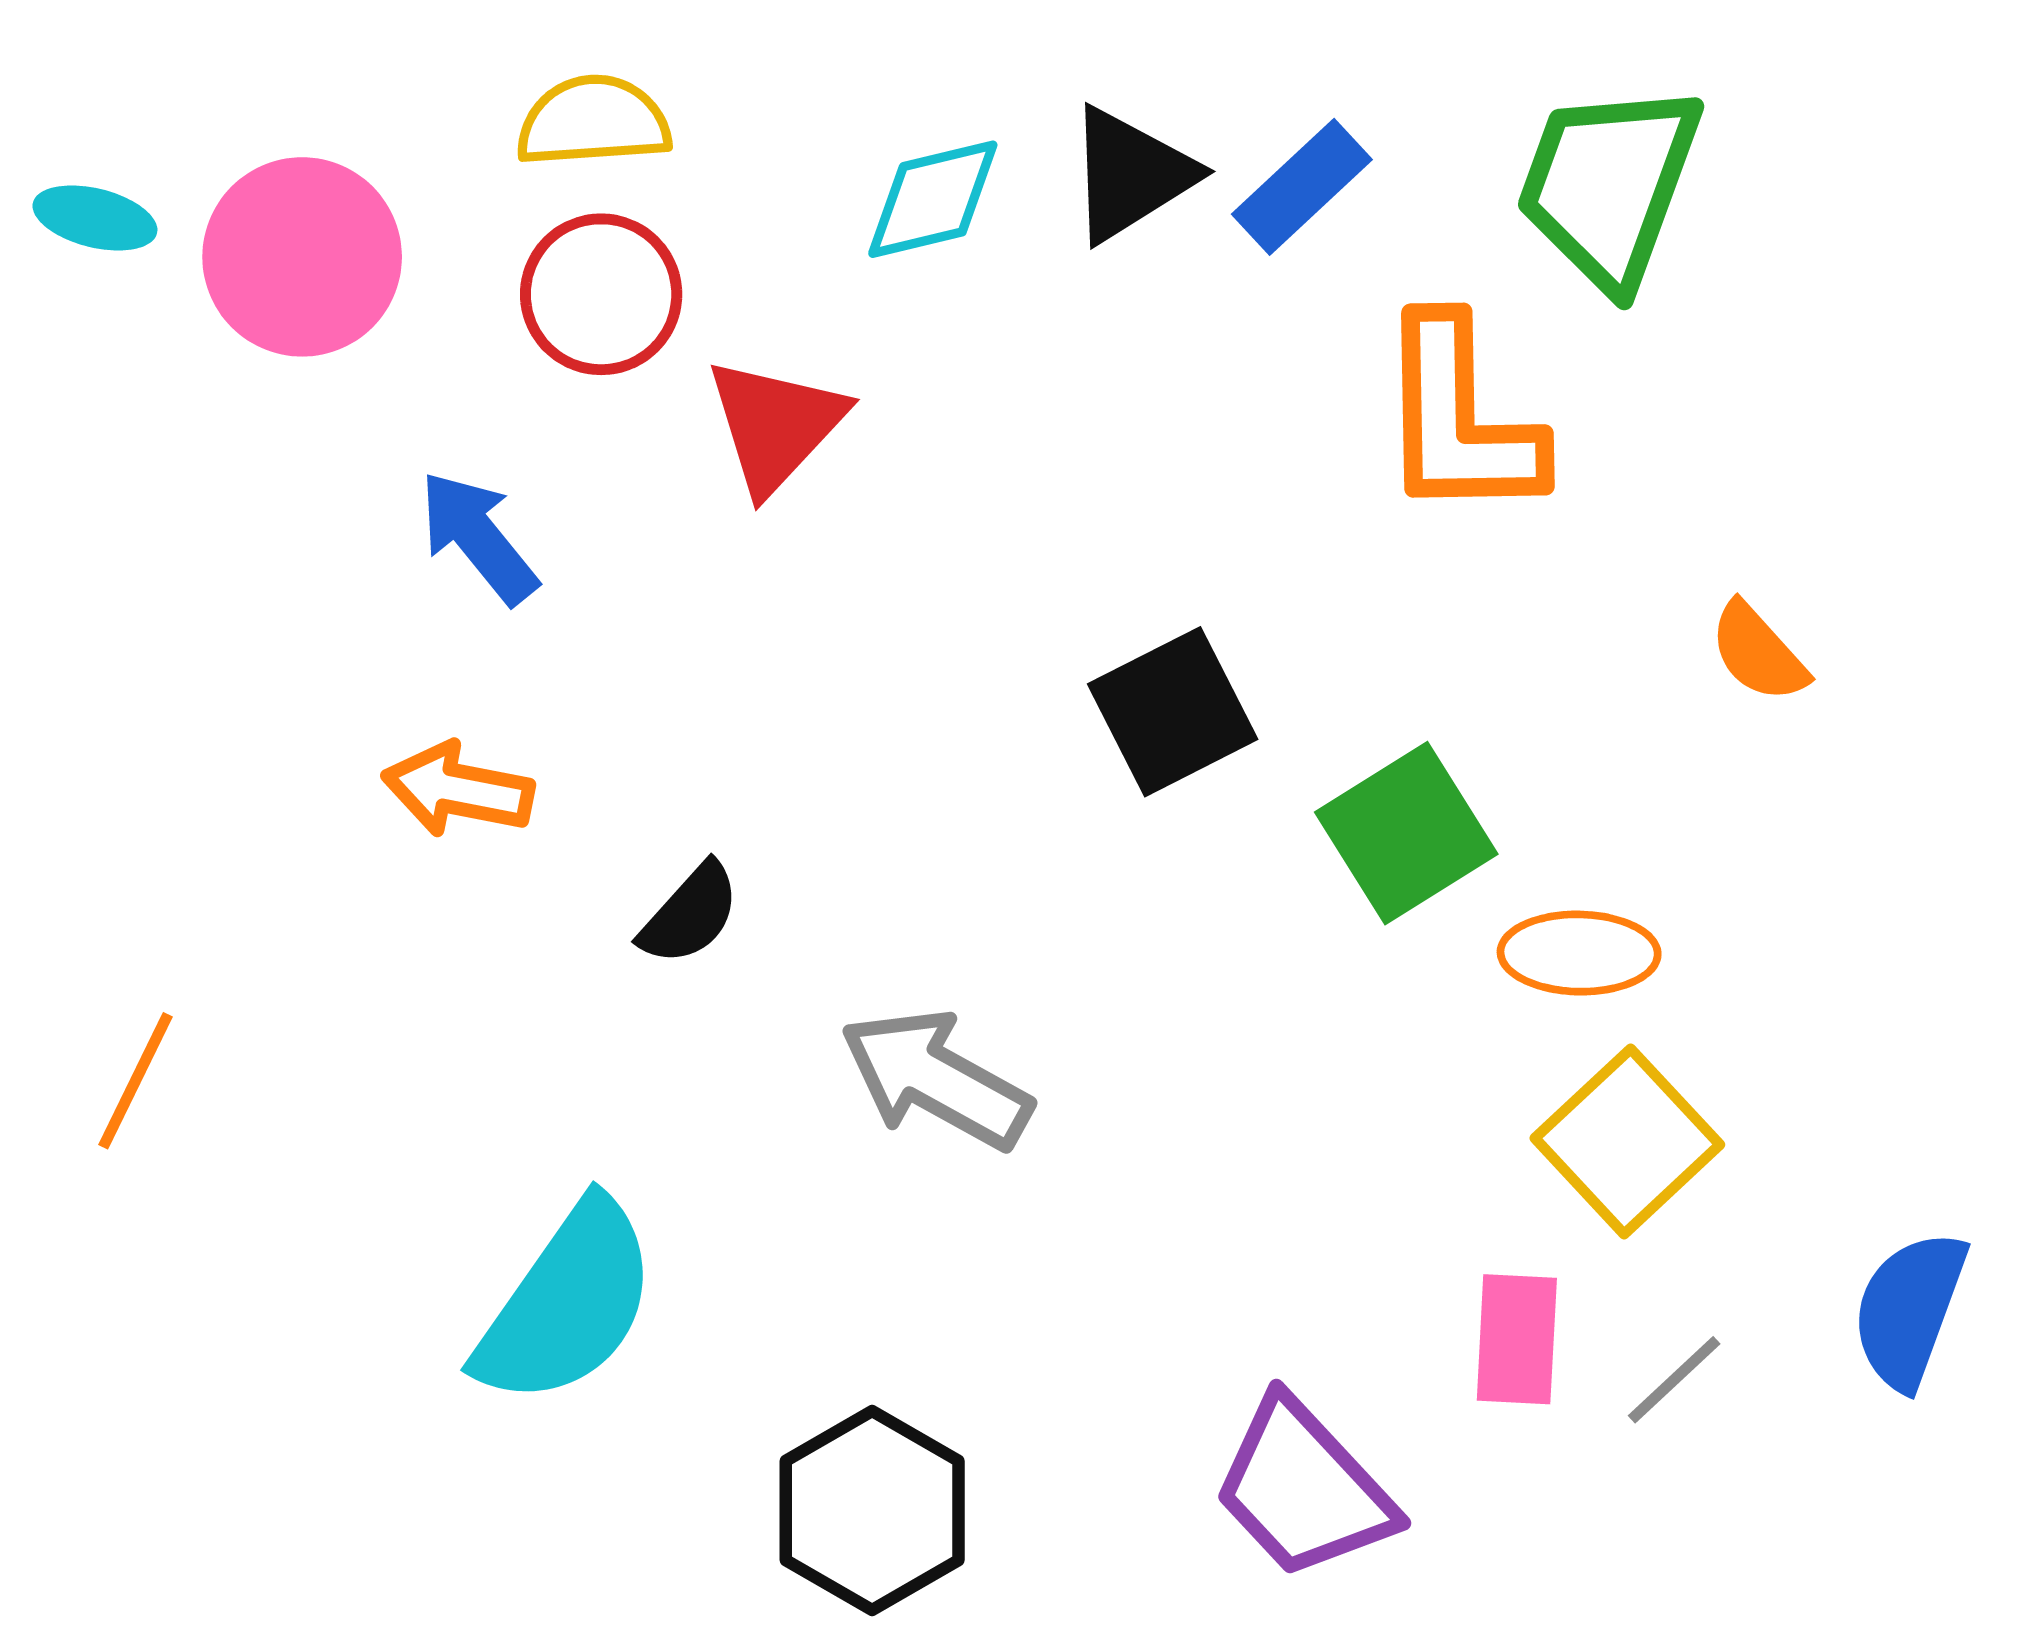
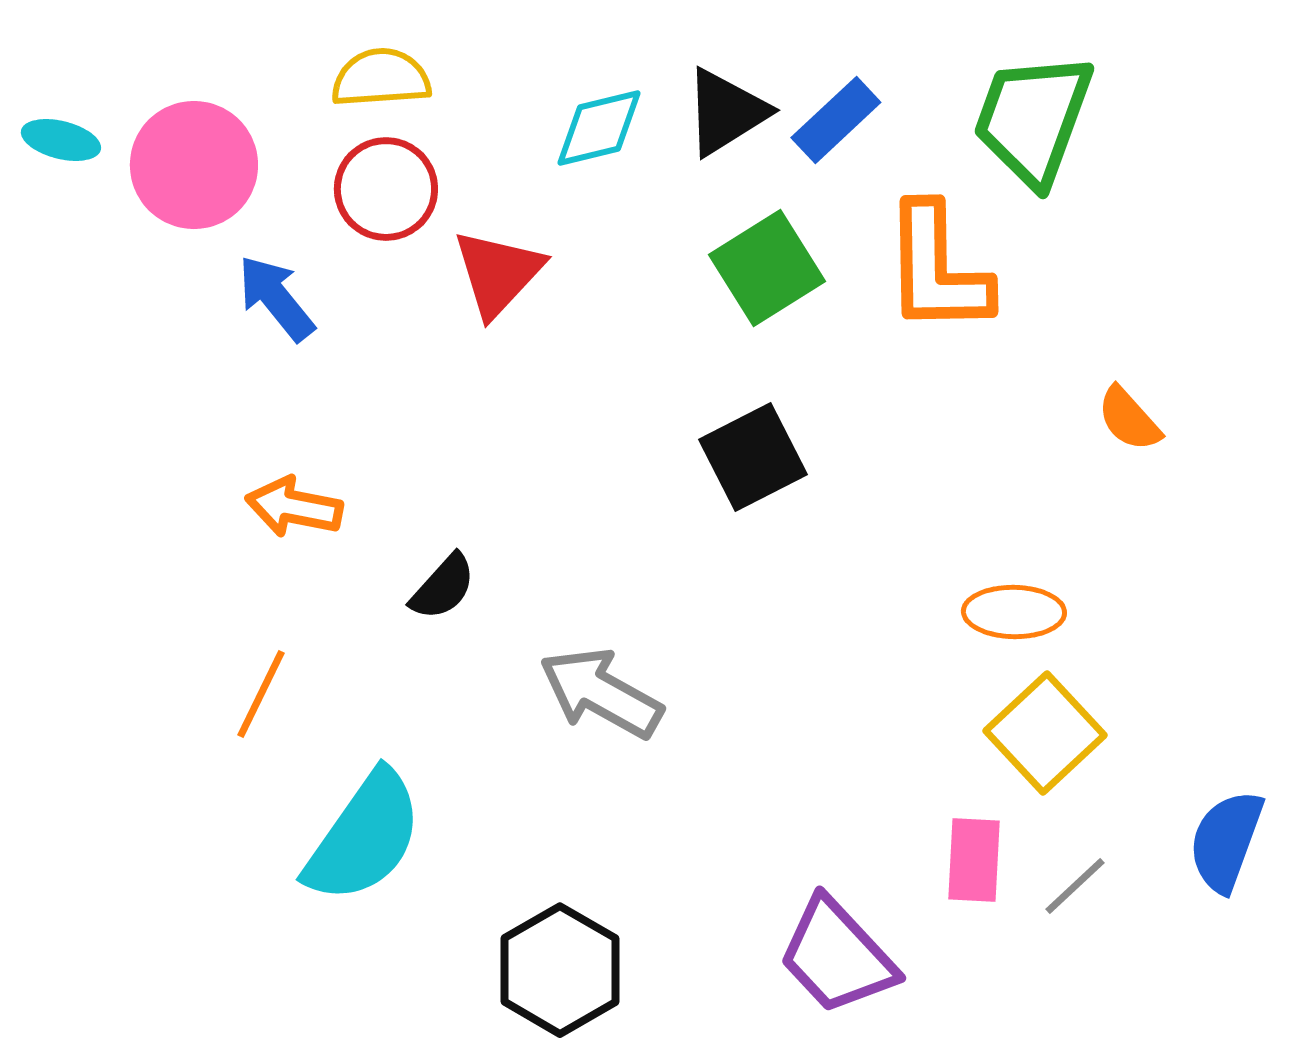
blue arrow: (478, 537) -> (276, 298), moved
green square: (1406, 833) -> (767, 268), moved
orange line: (135, 1081) -> (261, 694), moved

